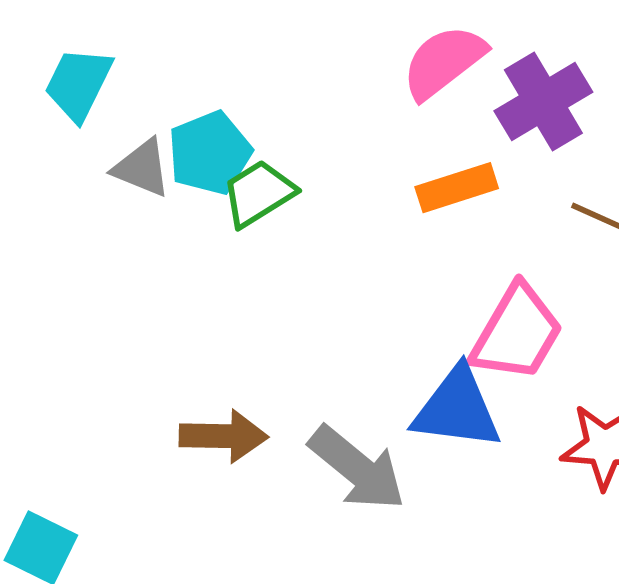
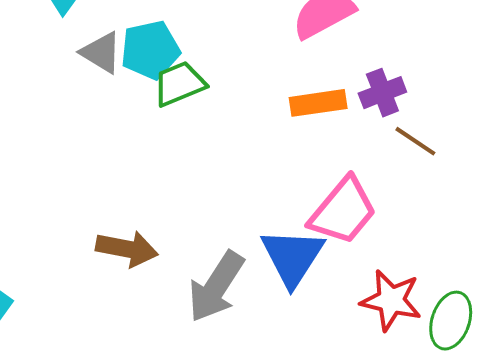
purple cross: (543, 102) -> (382, 93), moved, size x0.7
blue triangle: (457, 409) -> (293, 257), turned 46
gray arrow: (357, 468) -> (216, 287), turned 74

